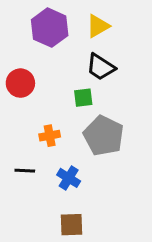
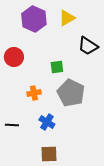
black trapezoid: (101, 67) -> (88, 46), moved
black line: (25, 171) -> (12, 125), moved

